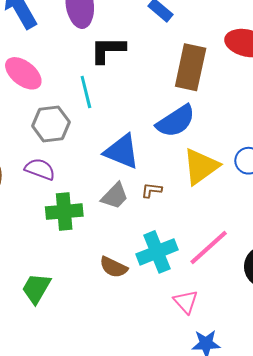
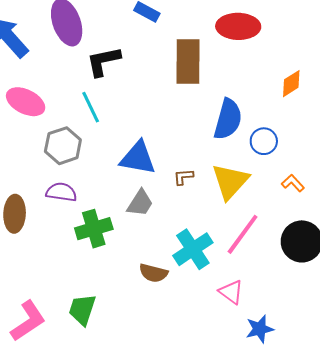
blue semicircle: (176, 121) -> (228, 119), moved, turned -30
yellow triangle: (201, 166) -> (230, 181), moved
brown L-shape: (151, 190) -> (183, 177), moved

